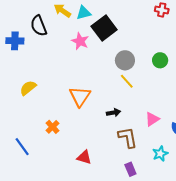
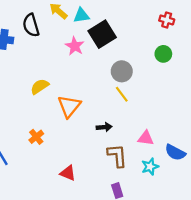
green circle: (160, 60) -> (163, 54), moved
yellow semicircle: (28, 88) -> (40, 87), moved
pink triangle: (152, 119) -> (146, 138), turned 35
cyan star: (160, 154) -> (150, 167), moved

